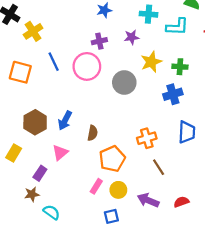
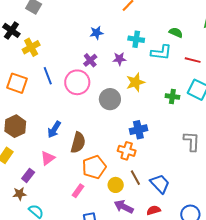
purple cross: (99, 41) -> (90, 60), turned -32
green cross: (180, 67) -> (172, 96), moved
blue cross: (173, 94) -> (138, 130), moved
brown hexagon: (35, 122) -> (15, 126), moved
blue trapezoid: (187, 132) -> (160, 184), moved, turned -50
brown semicircle: (93, 133) -> (78, 143), size x1.5
orange cross: (147, 138) -> (127, 151), turned 30
yellow circle: (118, 190) -> (116, 185), moved

